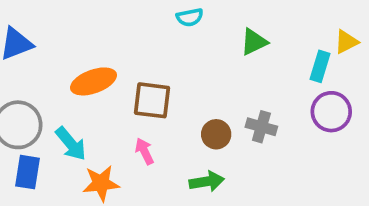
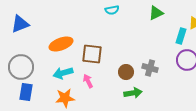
green triangle: (254, 42) -> (156, 13), moved
cyan arrow: (71, 144) -> (63, 73), moved, turned 114
green arrow: (207, 181) -> (133, 93), moved

